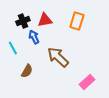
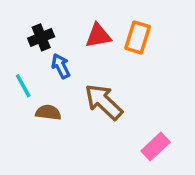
red triangle: (45, 20) -> (98, 36), moved
brown semicircle: (27, 71) -> (48, 113), moved, turned -112

